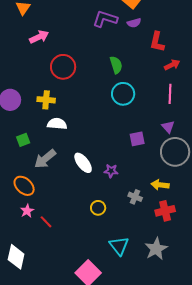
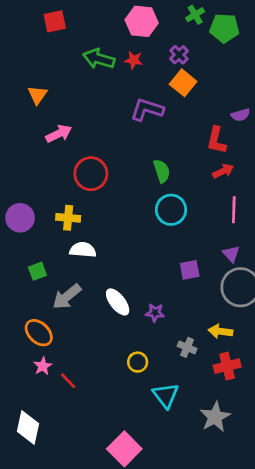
purple semicircle: (134, 23) -> (240, 115), moved
red arrow: (172, 65) -> (223, 171), moved
cyan triangle: (119, 246) -> (166, 395), moved

